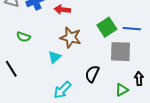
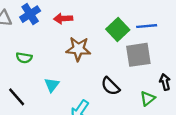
cyan triangle: (55, 57) -> (52, 85), moved
black semicircle: (92, 74) -> (110, 86), turned -60

